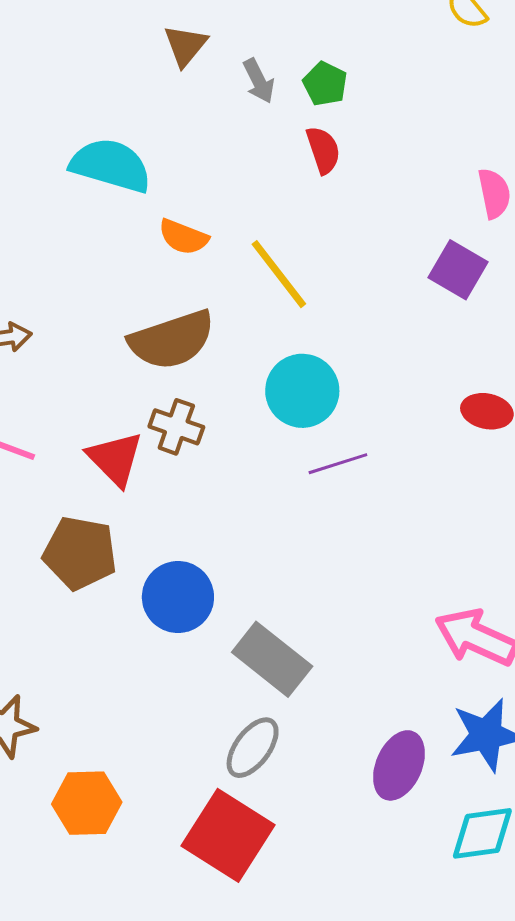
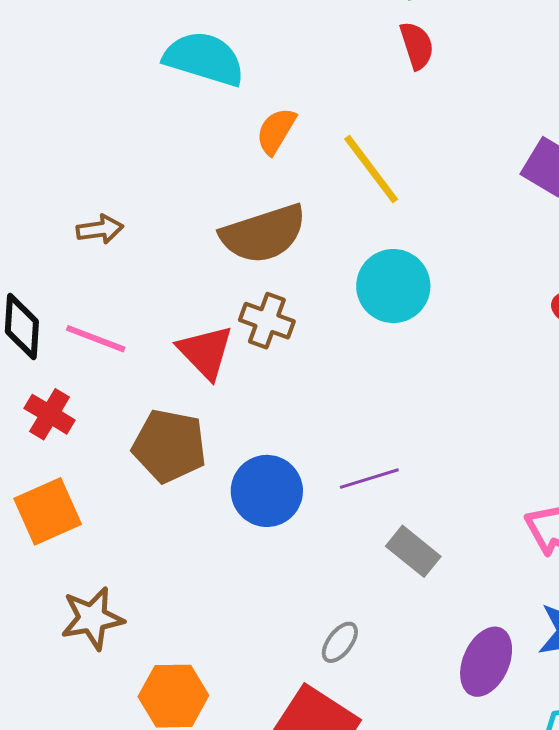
orange semicircle: (183, 237) -> (276, 131), turned 99
purple line: (338, 464) -> (369, 479), moved
gray rectangle: (272, 659) -> (413, 551), moved, size x0.7
gray ellipse: (253, 748) -> (340, 642), size x0.7

